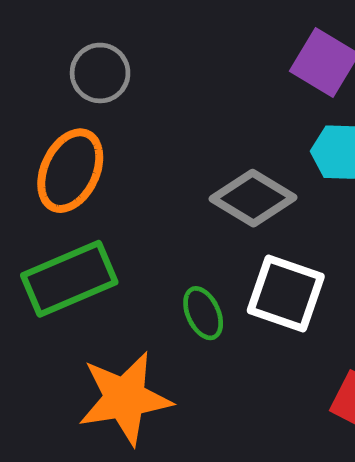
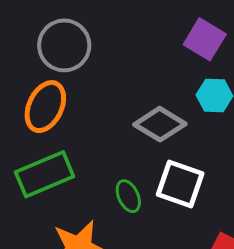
gray circle: (100, 73) -> (64, 45), size x1.4

